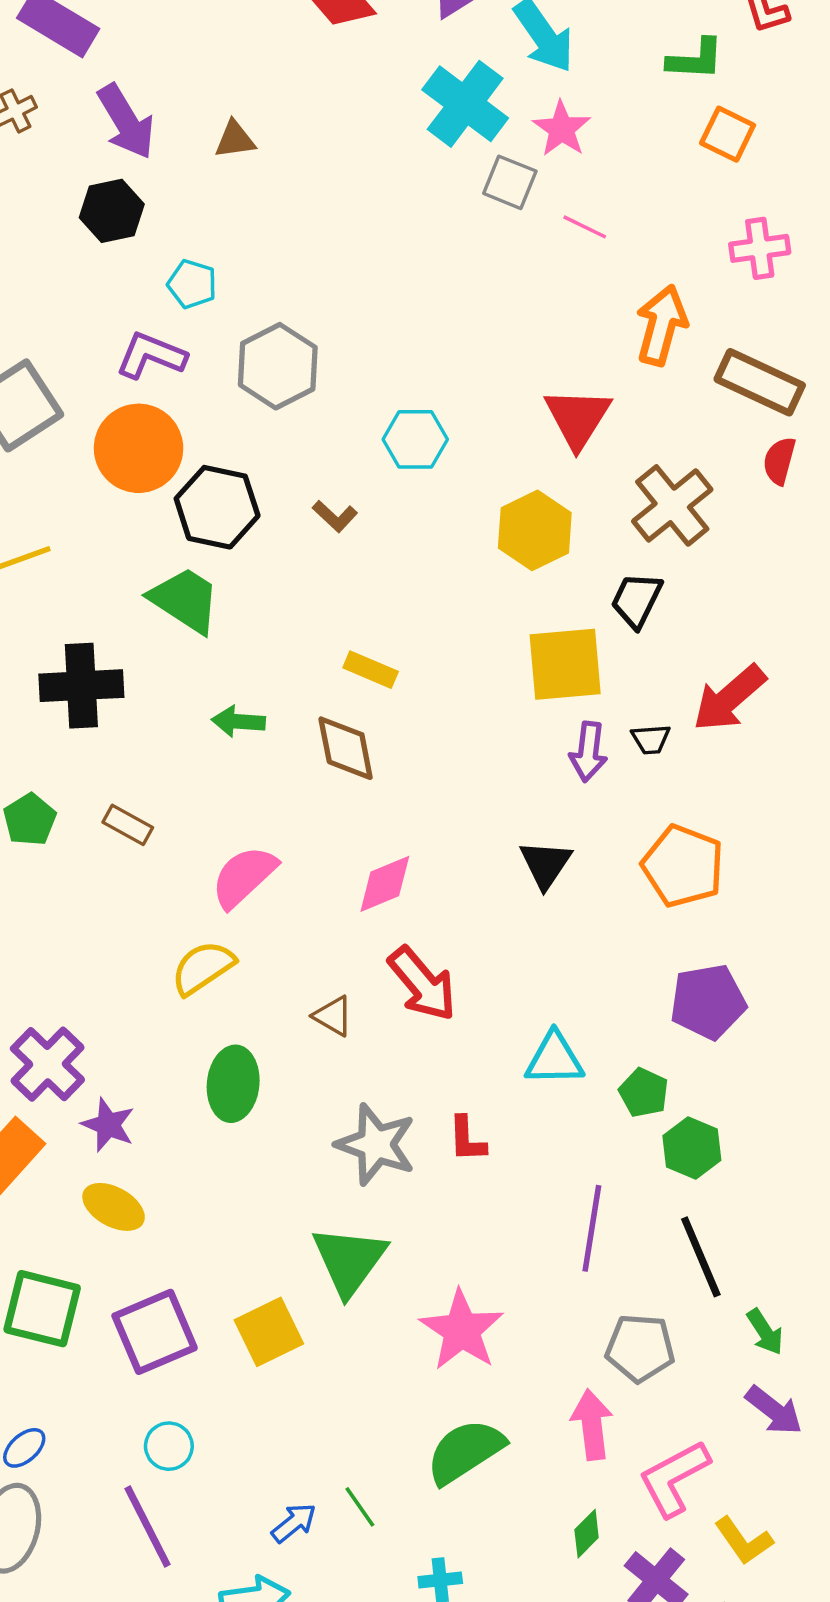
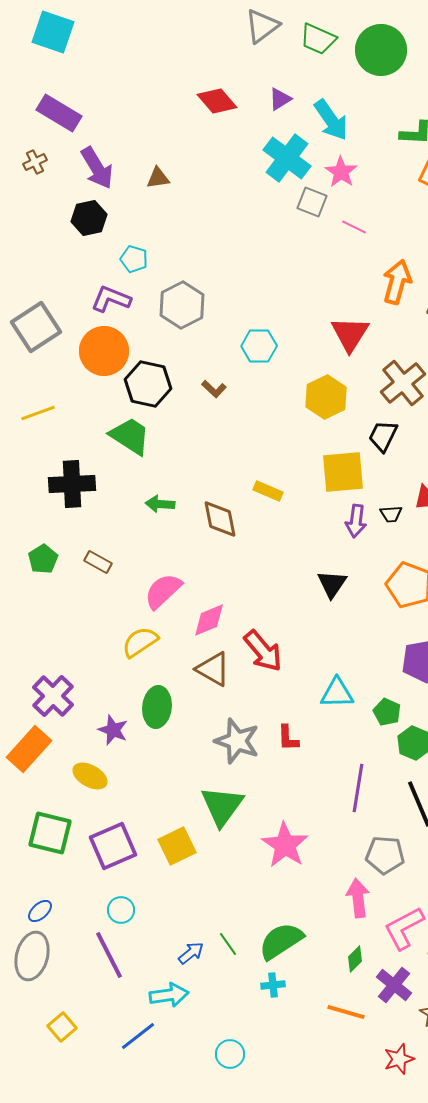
yellow rectangle: (371, 670) -> (268, 491), moved
pink diamond: (385, 884) -> (209, 620), moved
brown triangle: (333, 1016) -> (213, 669), size x1.5
purple star: (108, 1125) -> (113, 730), moved
green semicircle: (465, 1451) -> (281, 941), moved

